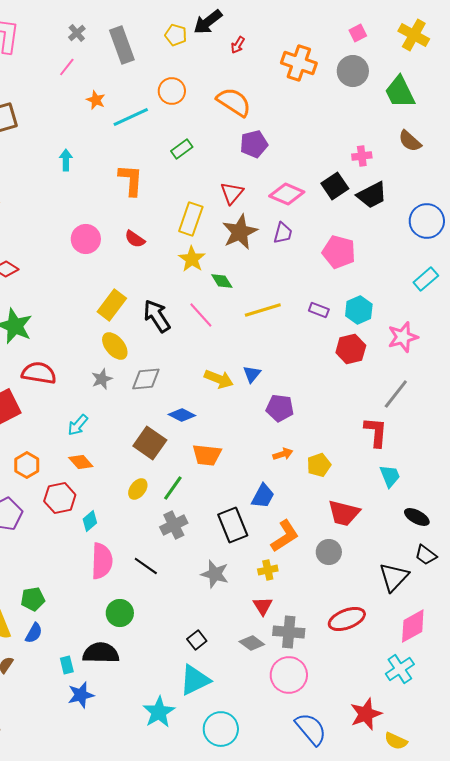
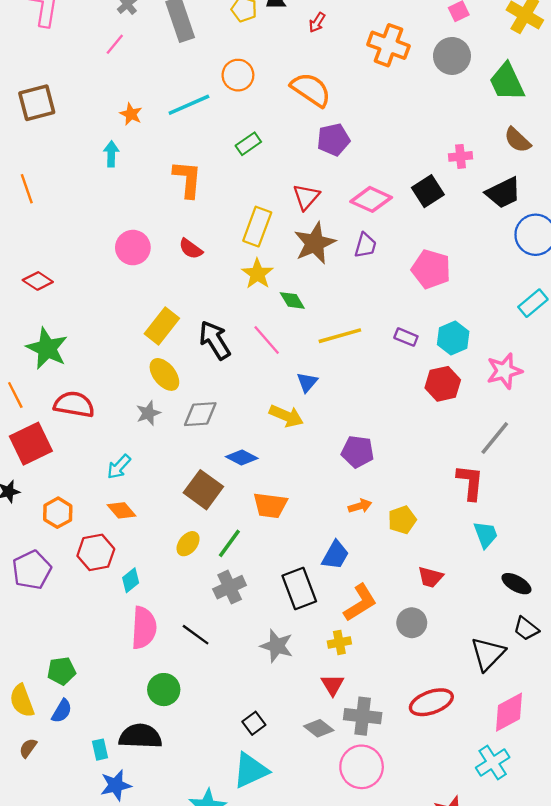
orange star: (96, 100) -> (131, 114), moved
black trapezoid: (372, 195) -> (503, 193), moved
blue triangle: (252, 374) -> (307, 382), moved
red trapezoid: (344, 513) -> (430, 577), size x0.7

